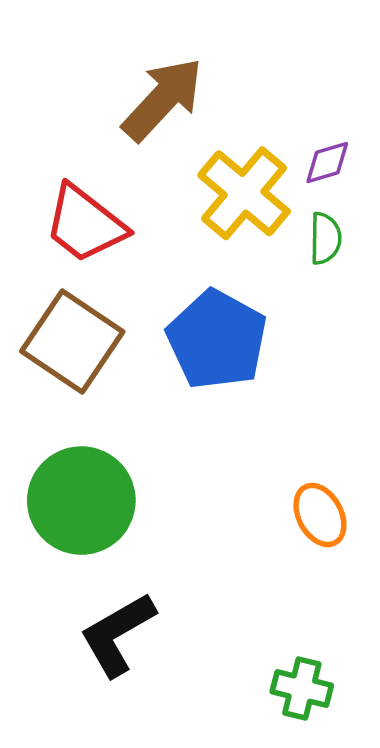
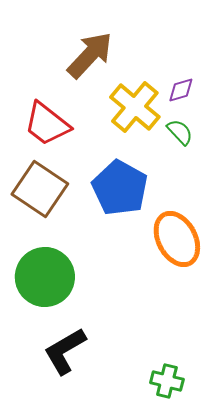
green semicircle: (325, 238) -> (180, 132), turned -44
orange ellipse: (320, 515) -> (177, 239), moved, size x1.6

